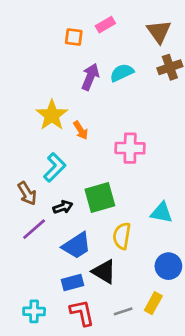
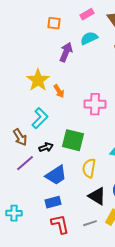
pink rectangle: (105, 25) -> (87, 14), moved
cyan semicircle: (122, 73) -> (89, 38), moved
green square: (100, 198) -> (73, 140), turned 30
black triangle: (104, 272) -> (97, 196), moved
cyan cross: (34, 311) -> (14, 213), moved

